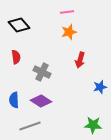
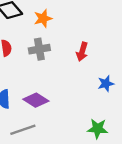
orange star: (69, 32) -> (43, 18), moved
gray cross: (42, 72) -> (39, 49), moved, turned -36

